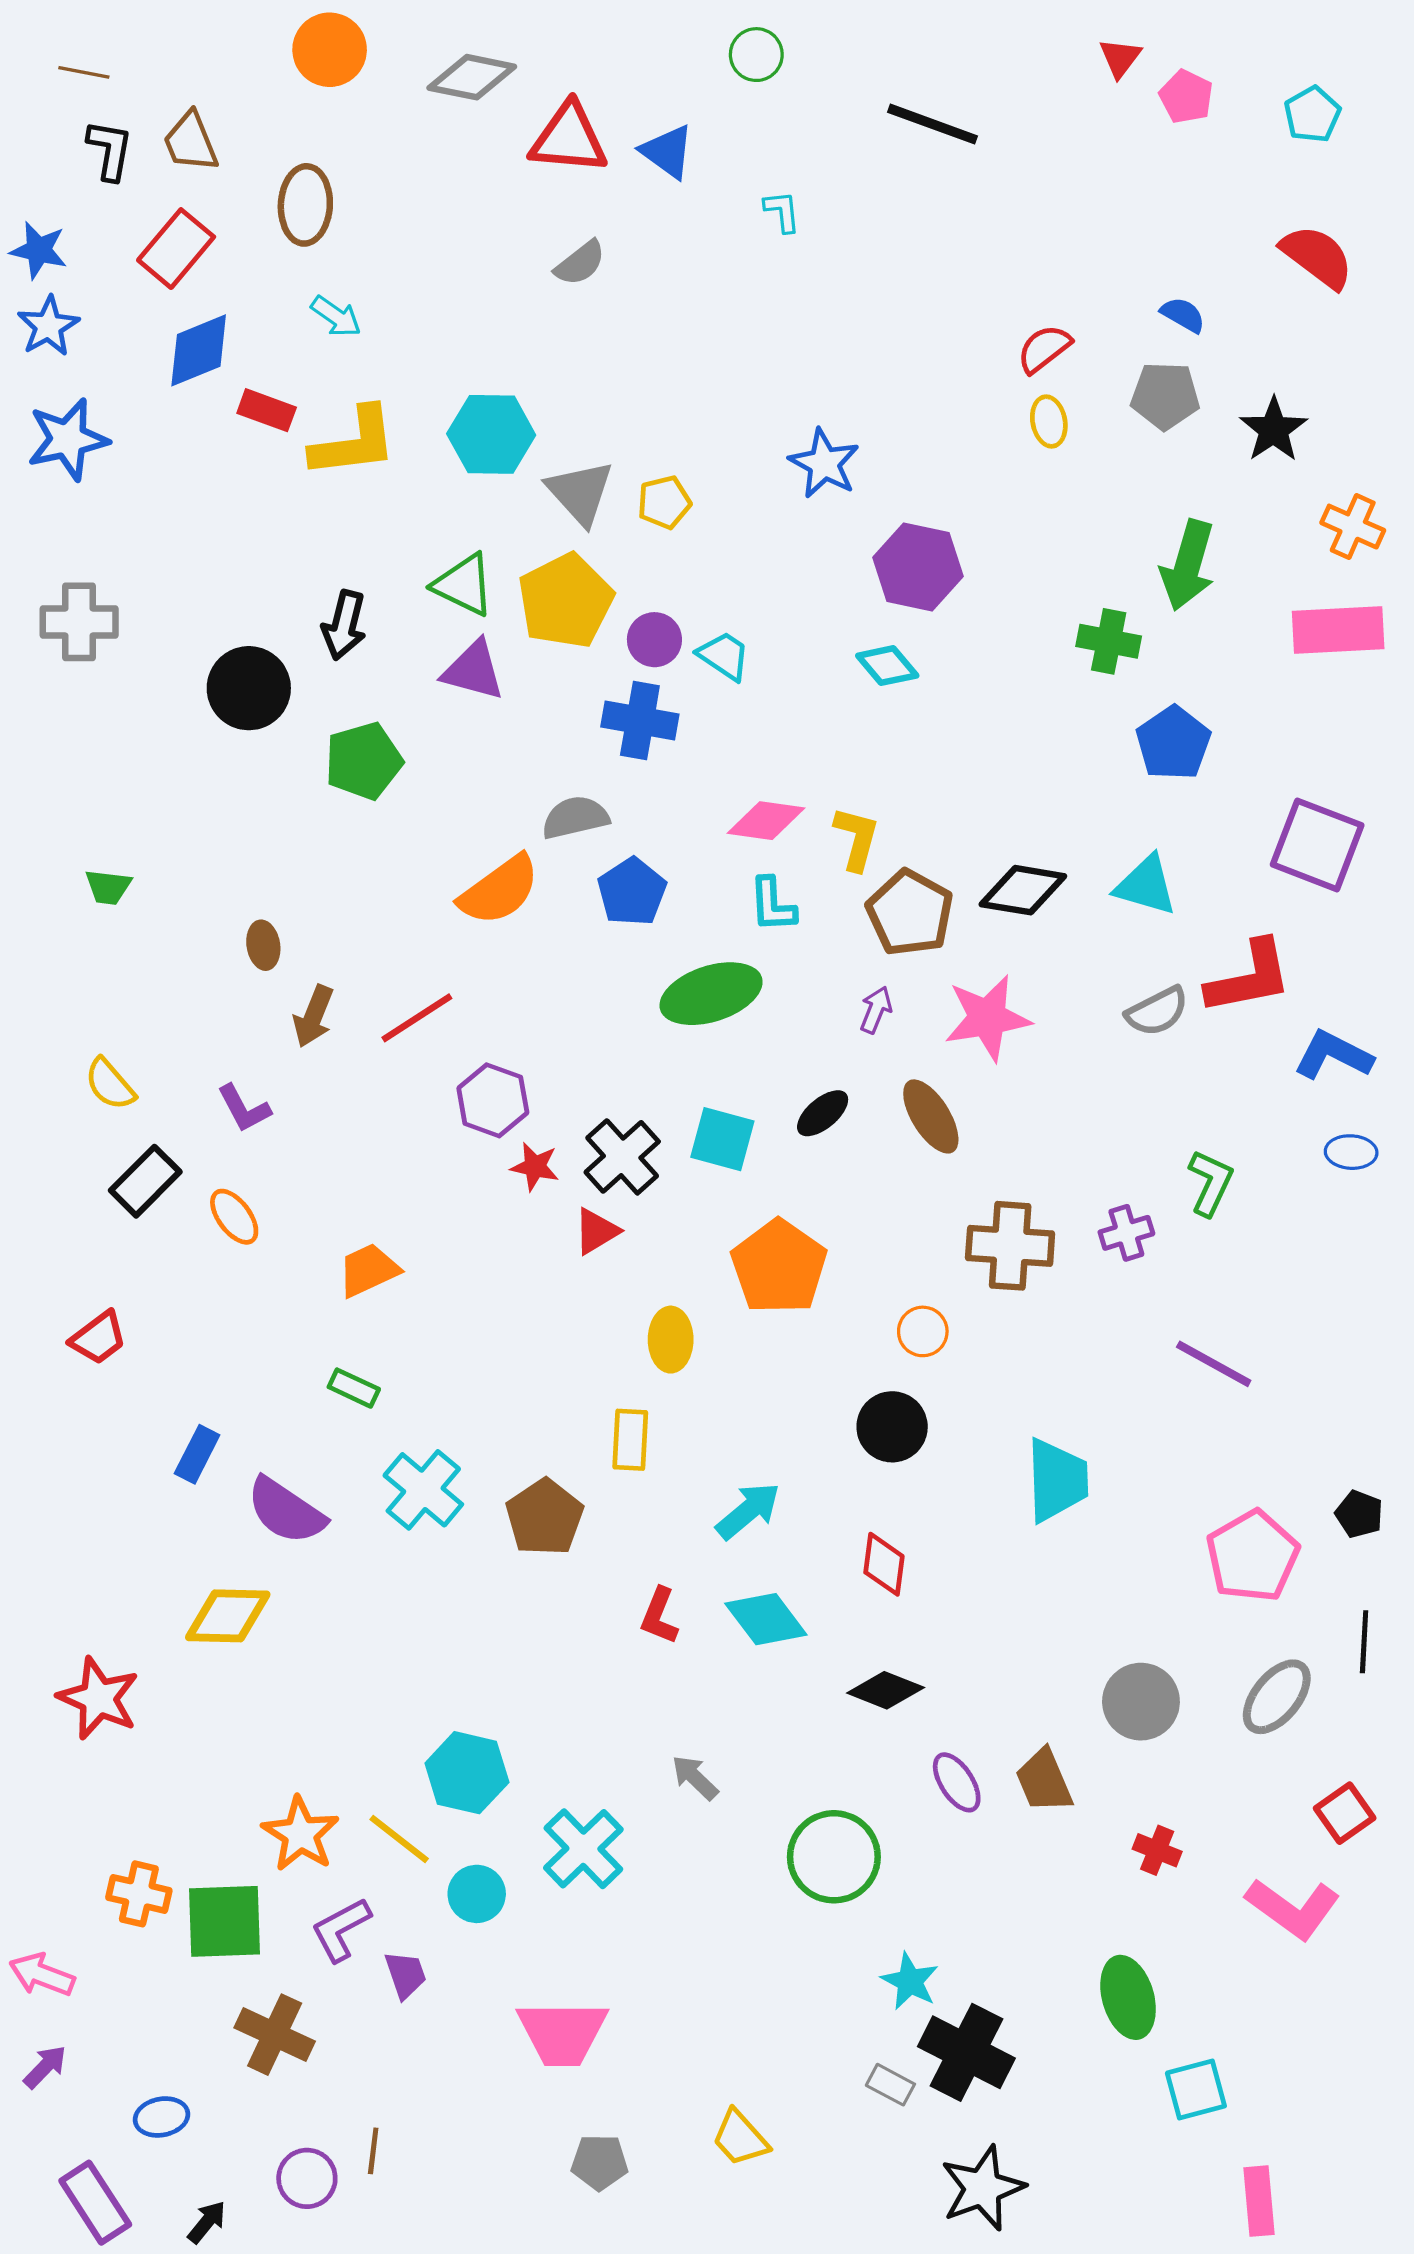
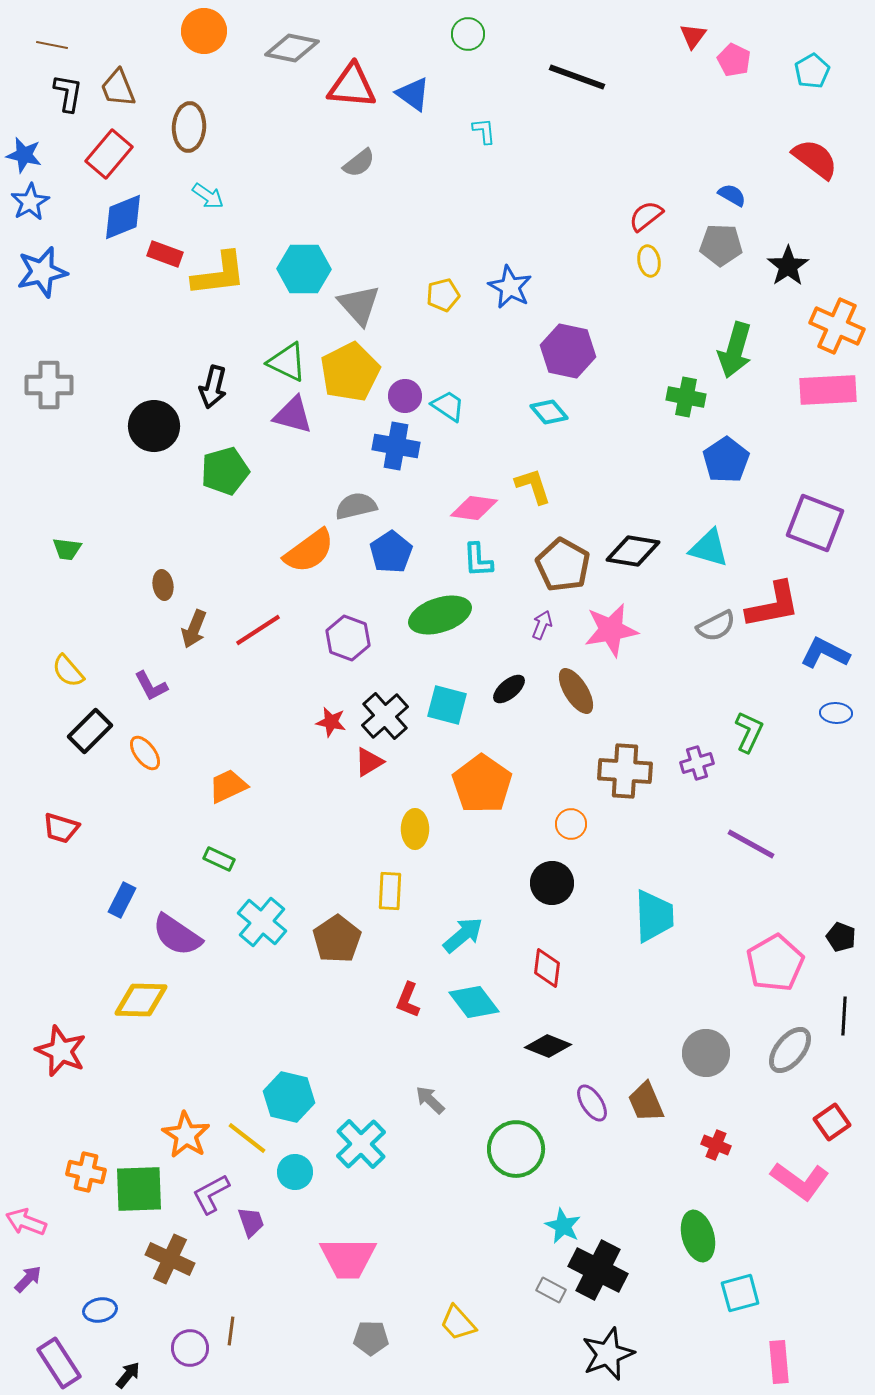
yellow pentagon: (664, 502) -> (443, 295), moved
orange cross: (1353, 527) -> (837, 326), size x1.4
yellow L-shape: (857, 838) -> (533, 486), moved, turned -33
purple hexagon: (493, 1100) -> (348, 638), moved
red trapezoid: (98, 1338) -> (61, 828), turned 54

